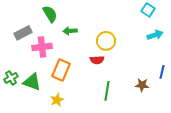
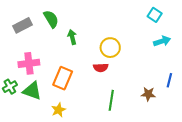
green arrow: (70, 31) -> (72, 37), turned 80
gray rectangle: (23, 33) -> (23, 25), moved
pink cross: (42, 47) -> (29, 63), moved

